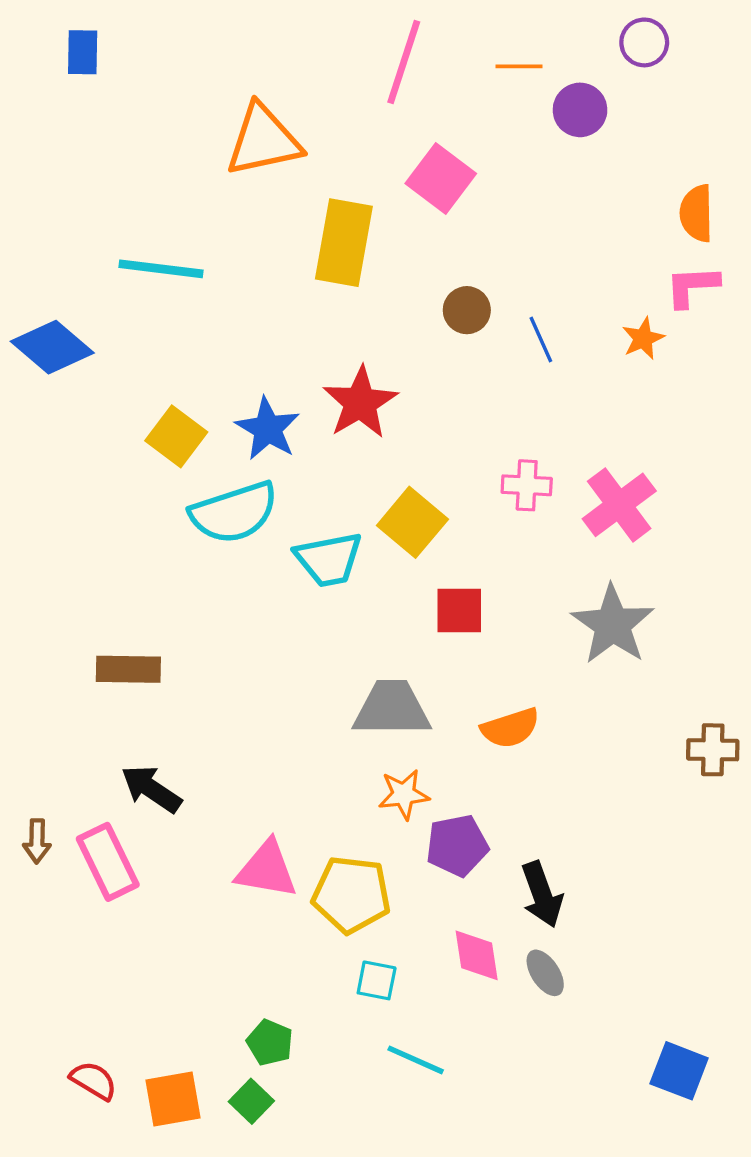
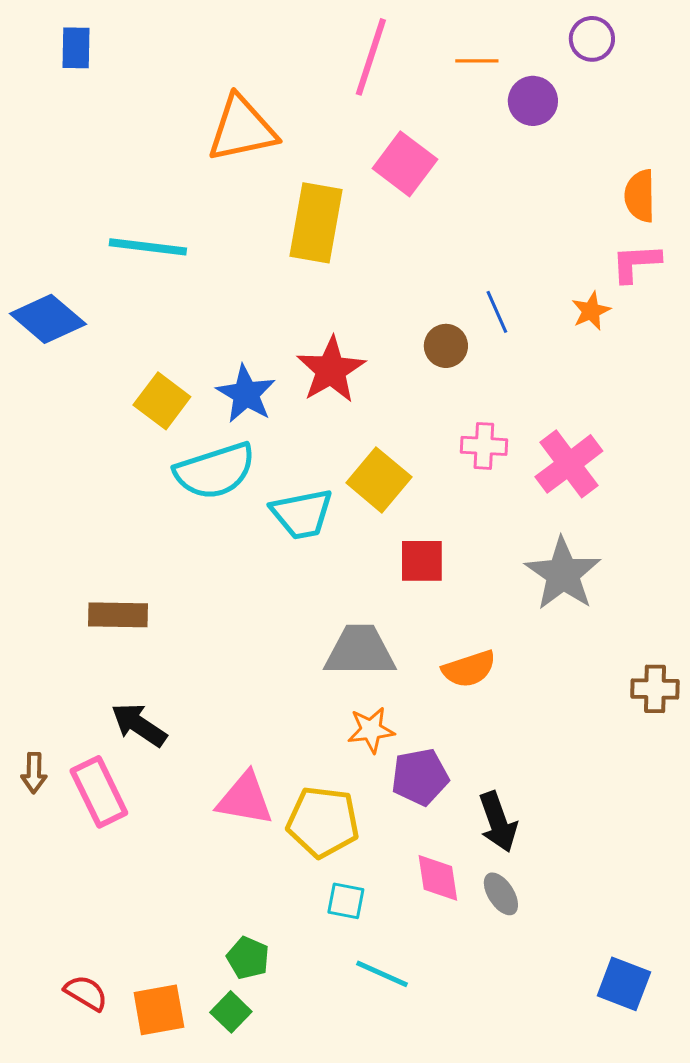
brown circle: (467, 310) -> (446, 346), moved

